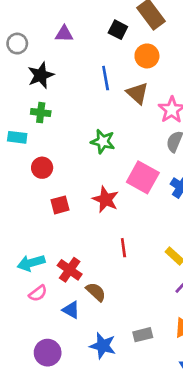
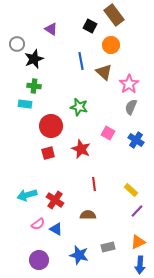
purple triangle: (64, 34) -> (51, 29), turned 32
gray circle: (17, 44) -> (17, 44), moved
cyan rectangle: (17, 137) -> (25, 104), moved
red circle: (42, 168) -> (51, 126), moved, size x1.5
pink square: (143, 177) -> (108, 133), size x0.6
brown semicircle: (96, 292) -> (88, 215), moved, turned -42
pink semicircle: (38, 293) -> (38, 224), moved

